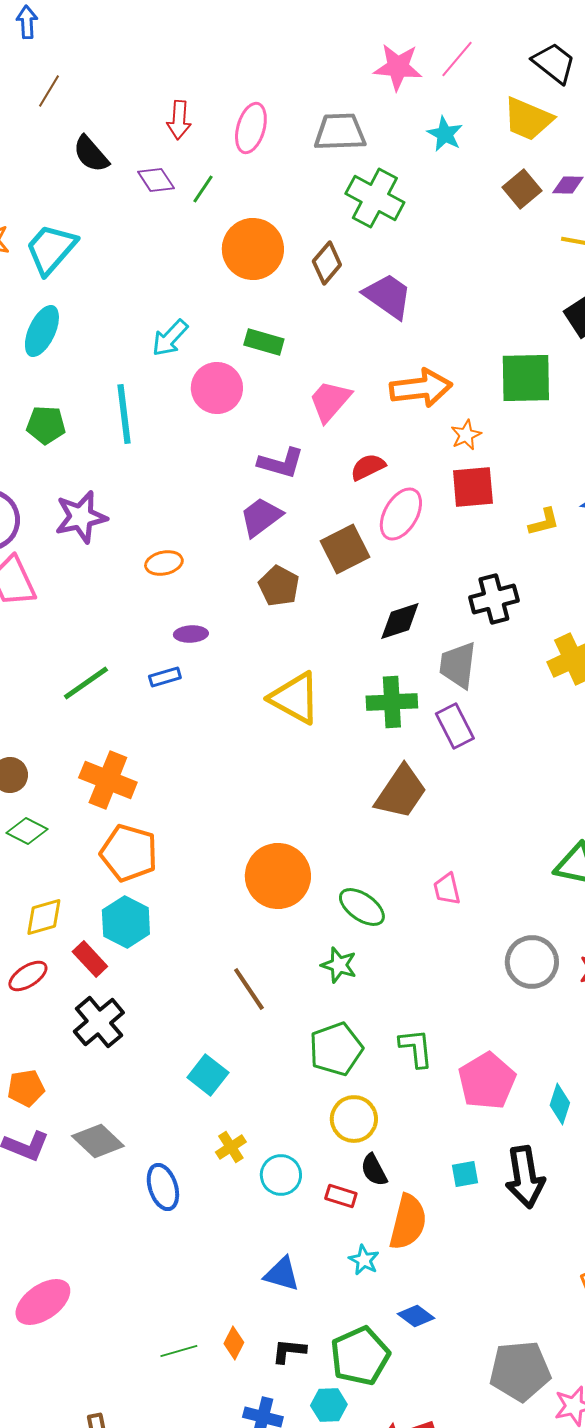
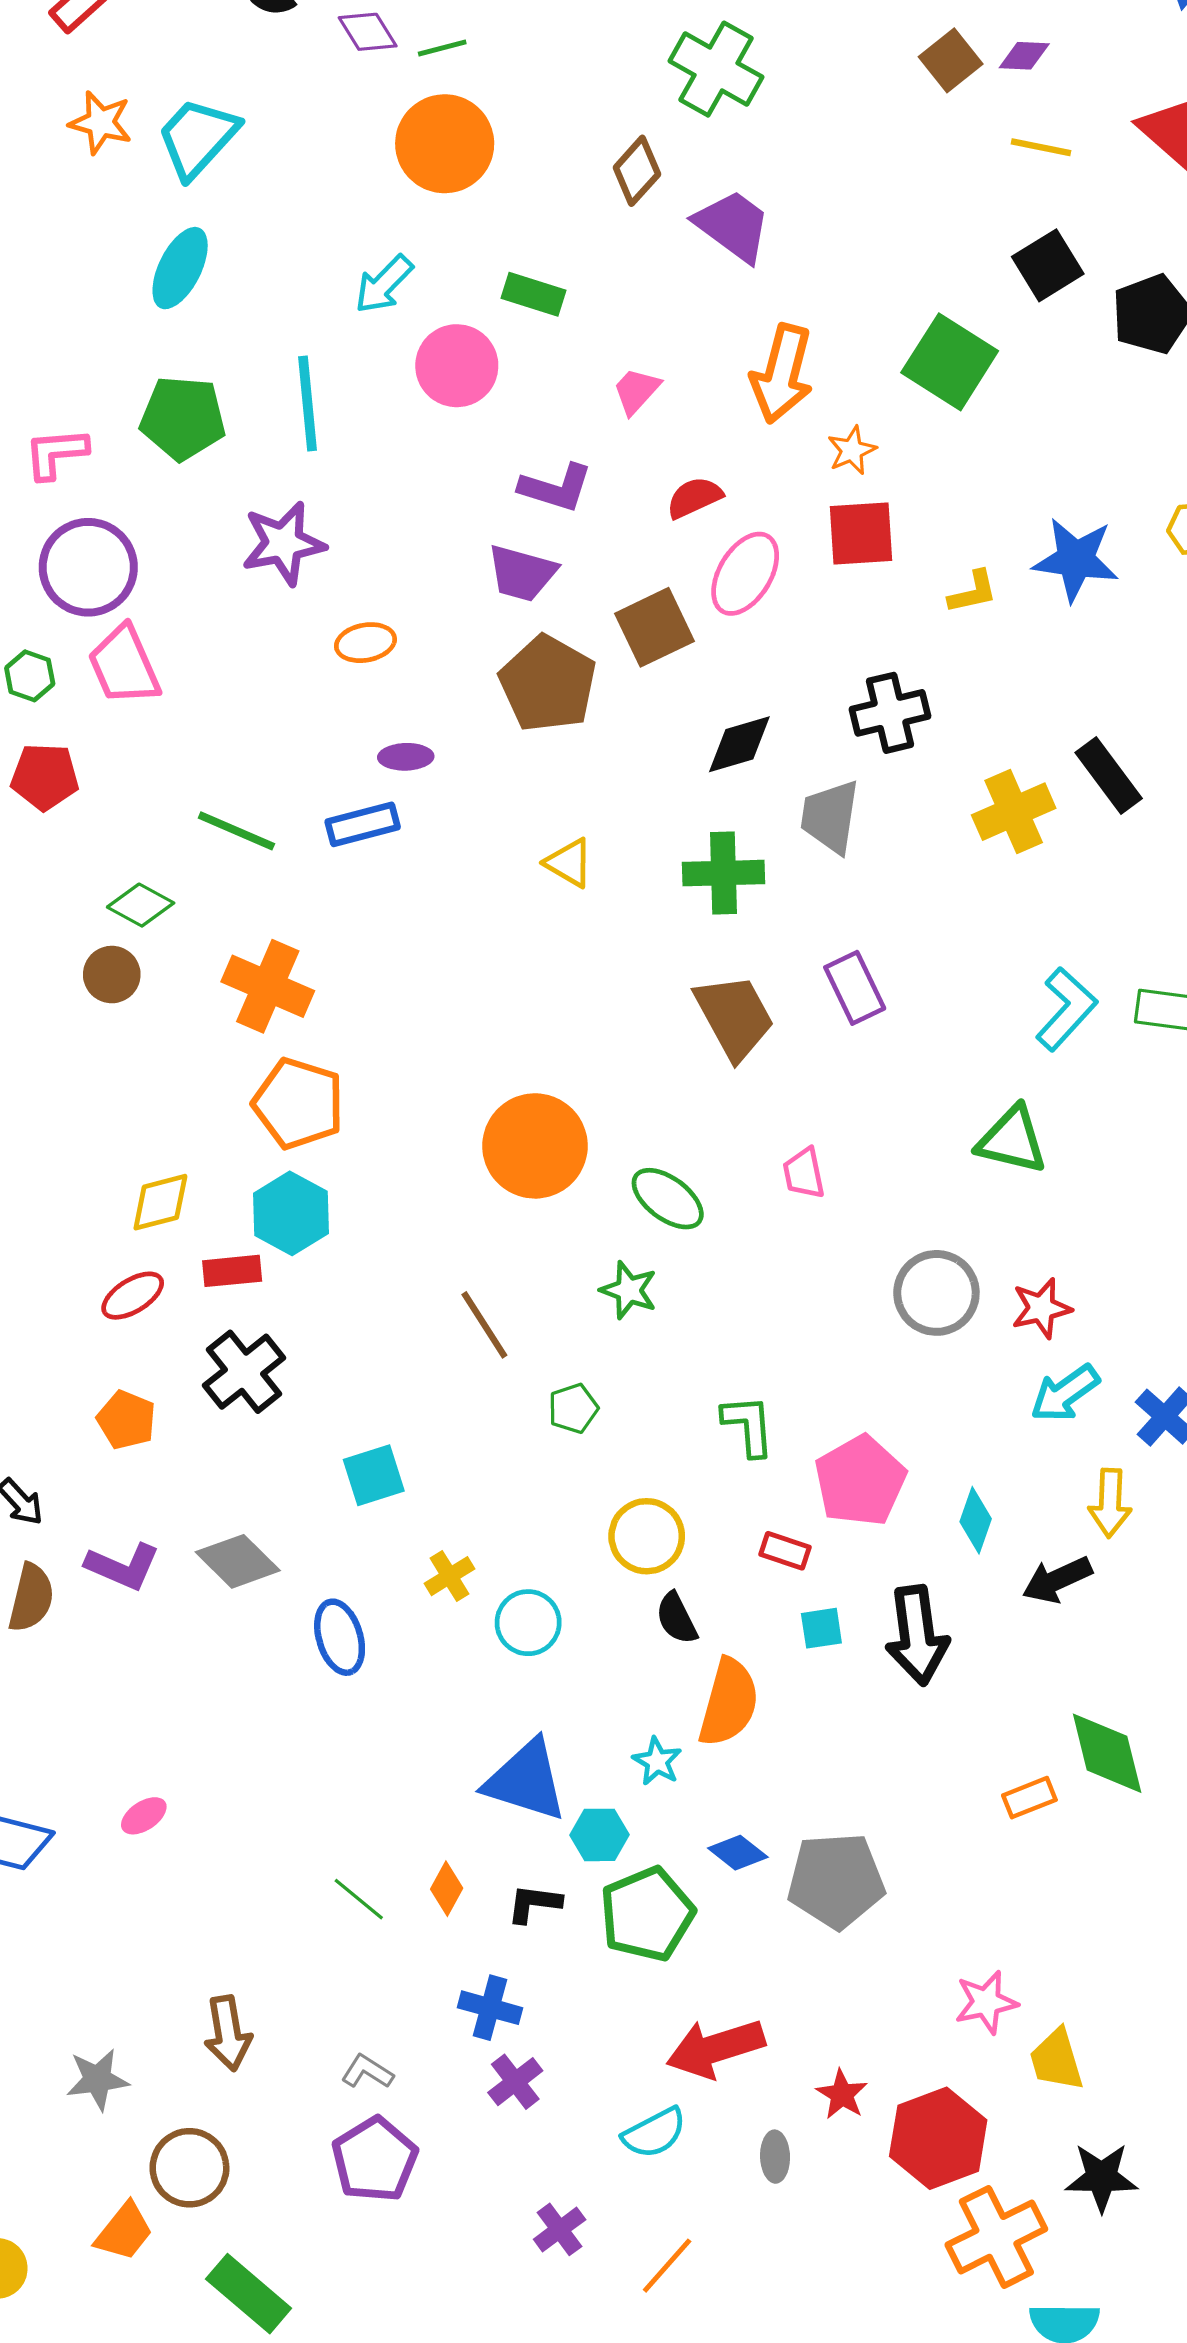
green line: (203, 189) -> (442, 48), turned 40
orange circle: (253, 249) -> (445, 144), moved
green square: (526, 378) -> (950, 362), turned 32
orange arrow: (421, 388) -> (782, 374), turned 110
pink trapezoid: (330, 401) -> (636, 391), size x0.7
green pentagon: (46, 425) -> (183, 418), size x1.4
purple star: (81, 517) -> (283, 543), moved
purple trapezoid: (261, 517) -> (522, 573), turned -129
brown pentagon: (279, 586) -> (548, 684), size x1.5
blue rectangle: (165, 677) -> (363, 824), size x1.4
green line: (86, 683) -> (236, 831), turned 57
yellow triangle: (295, 698) -> (569, 863), size x0.6
purple rectangle: (455, 726) -> (855, 988), moved
brown trapezoid: (401, 792) -> (734, 1017), turned -64
green diamond: (27, 831) -> (141, 905), moved
red rectangle: (90, 959) -> (232, 1271), turned -54
green pentagon: (336, 1049) -> (573, 1408), moved, size x0.6
cyan square: (208, 1075) -> (374, 1475), moved, turned 33
orange pentagon: (26, 1088) -> (126, 1420), moved, turned 30
red rectangle: (341, 1196) -> (785, 1551), moved
blue triangle: (282, 1274) -> (526, 1780), size x1.5
pink ellipse: (43, 1302) -> (144, 1816), size x0.5
green line: (179, 1351) -> (359, 1899), turned 54
gray pentagon: (520, 1371) -> (836, 1881), moved
cyan hexagon: (329, 1405) -> (599, 1835), moved

